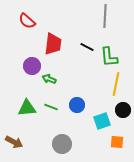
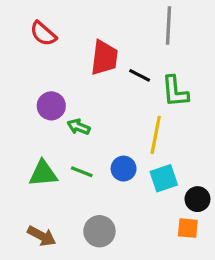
red trapezoid: (53, 44) -> (104, 58), moved
yellow line: (116, 84) -> (156, 135), moved
black circle: (123, 110) -> (197, 199), moved
cyan square: (102, 121) -> (164, 178), moved
brown arrow: (14, 142) -> (42, 236), moved

